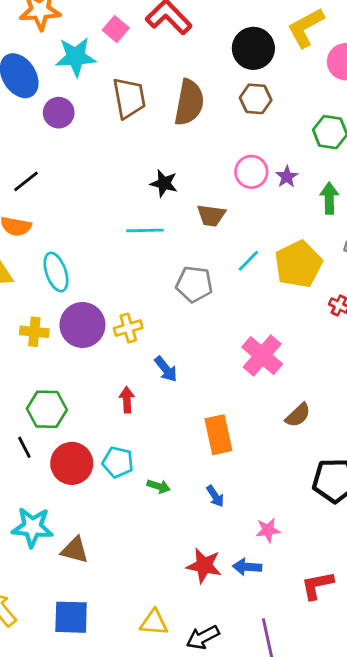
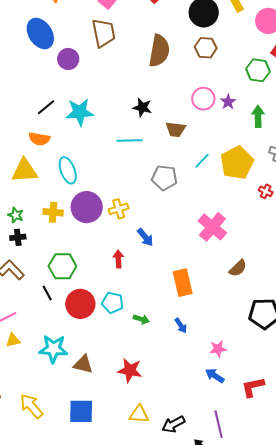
cyan star: (76, 57) -> (80, 112), moved
brown trapezoid: (129, 98) -> (104, 33), moved
red star: (204, 566) -> (130, 370), moved
blue arrow: (247, 567) -> (215, 376), moved, turned 30

